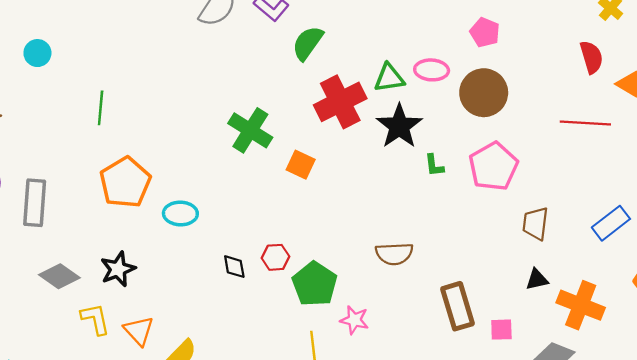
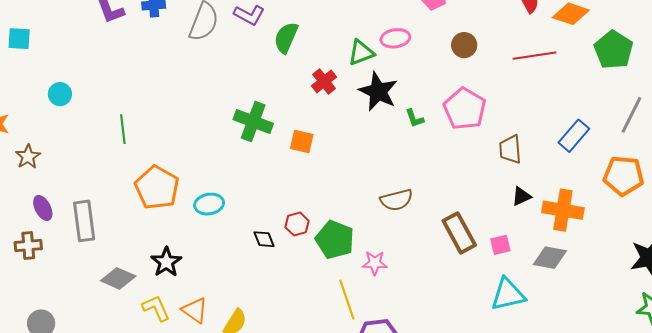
brown circle: (484, 93) -> (464, 45), moved, size x0.6
red cross: (340, 102) -> (324, 81), size x0.6

